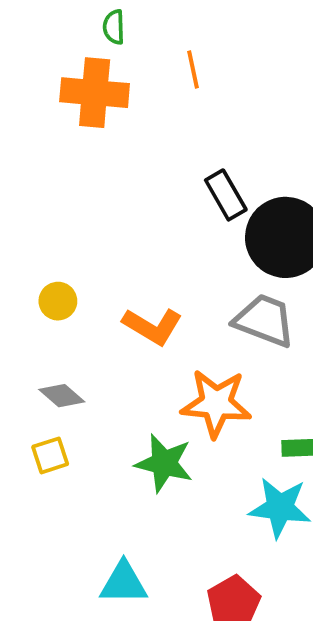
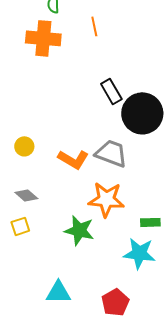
gray trapezoid: (264, 320) -> (111, 153), moved

